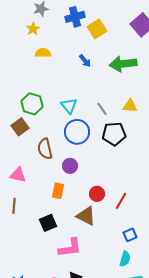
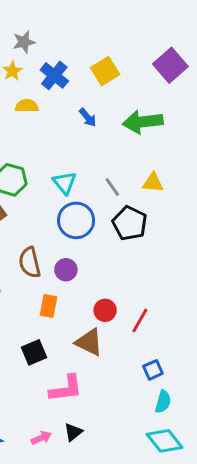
blue cross: (75, 17) -> (54, 75), moved, turned -36
black pentagon: (114, 134) -> (130, 223), turned 30
brown semicircle: (45, 149) -> (30, 262), moved
cyan semicircle: (125, 259) -> (163, 402), moved

